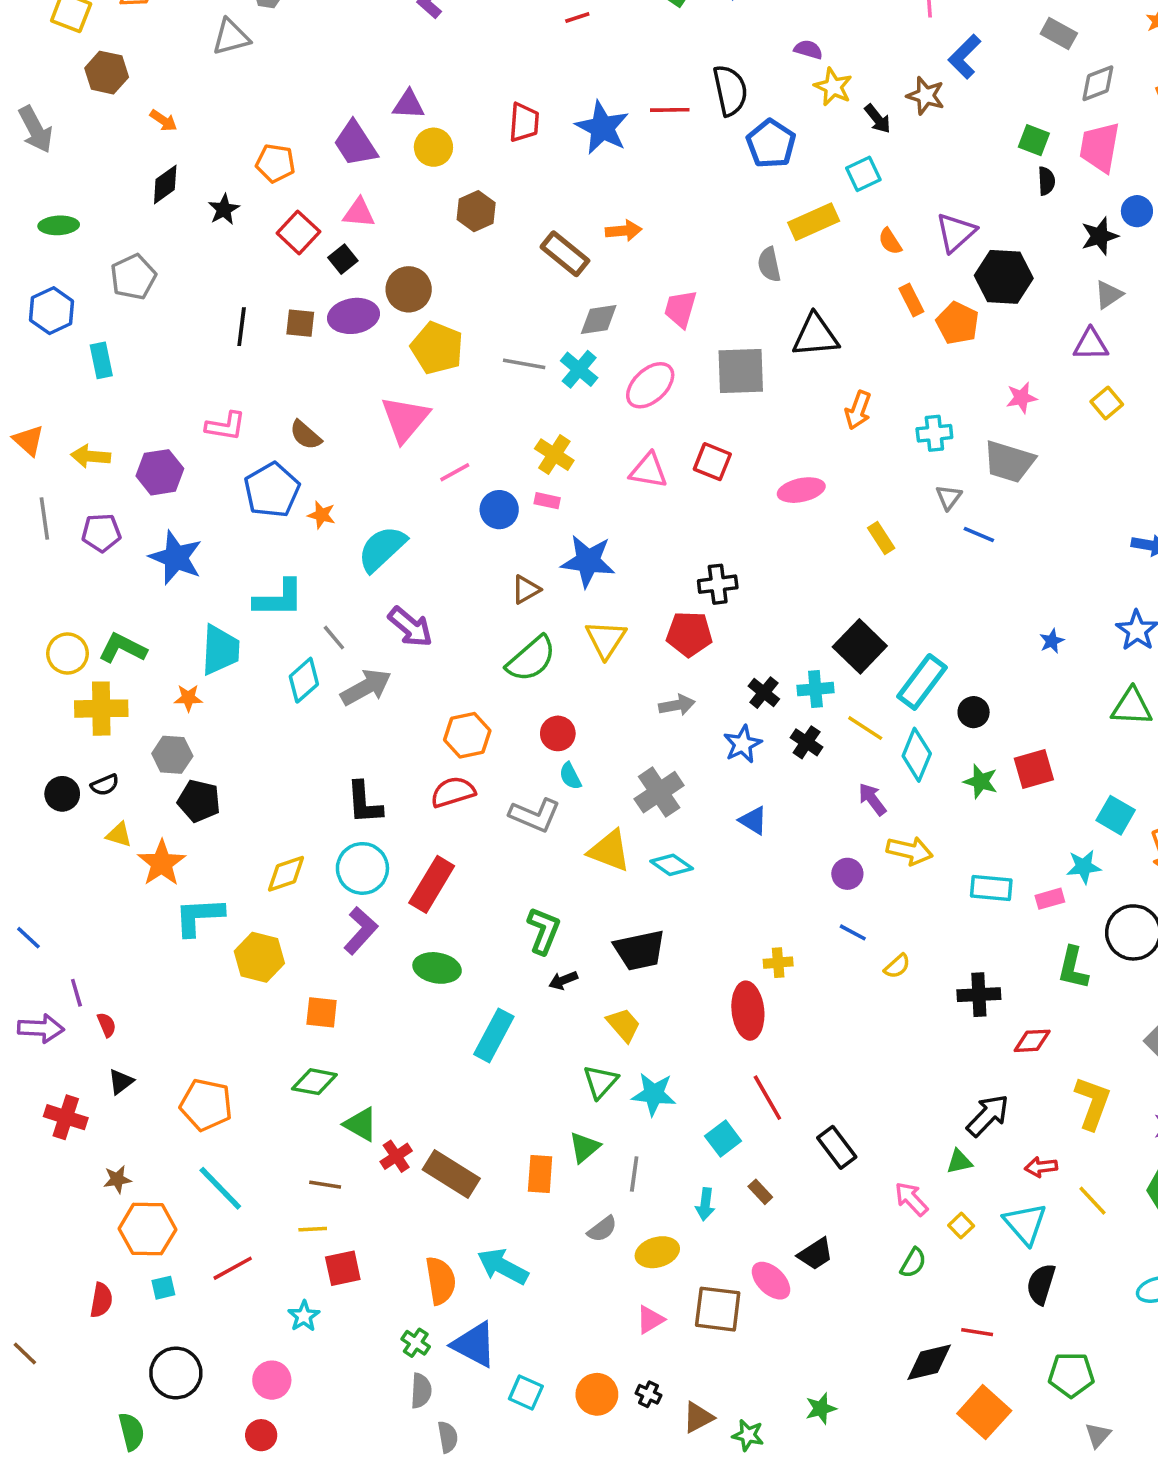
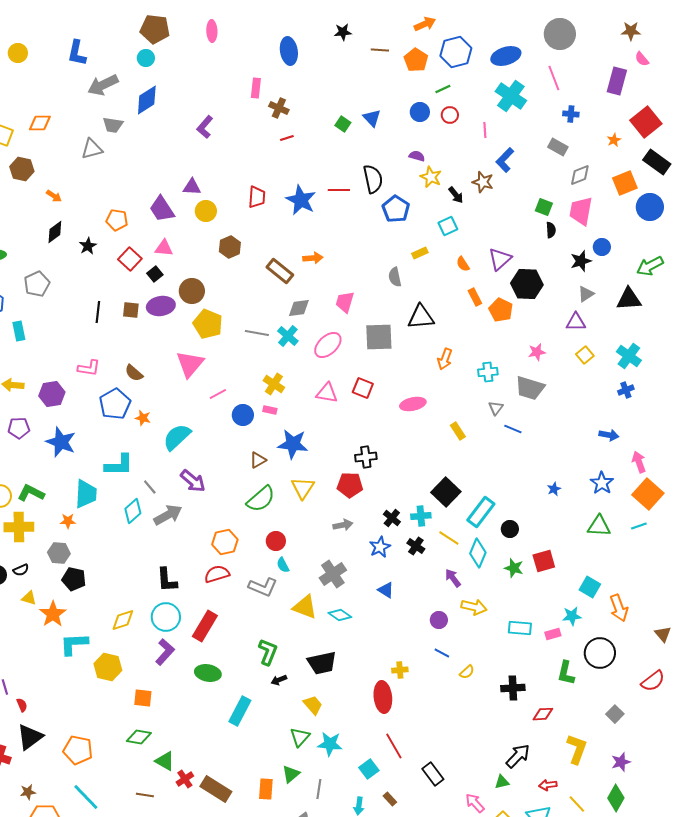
yellow rectangle: (814, 222) -> (420, 253), size x0.6
black triangle: (121, 1082) -> (30, 737), size x1.8

